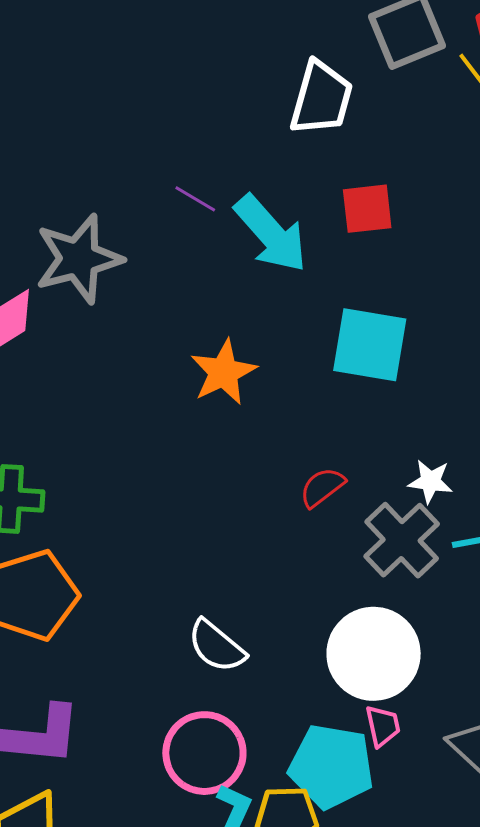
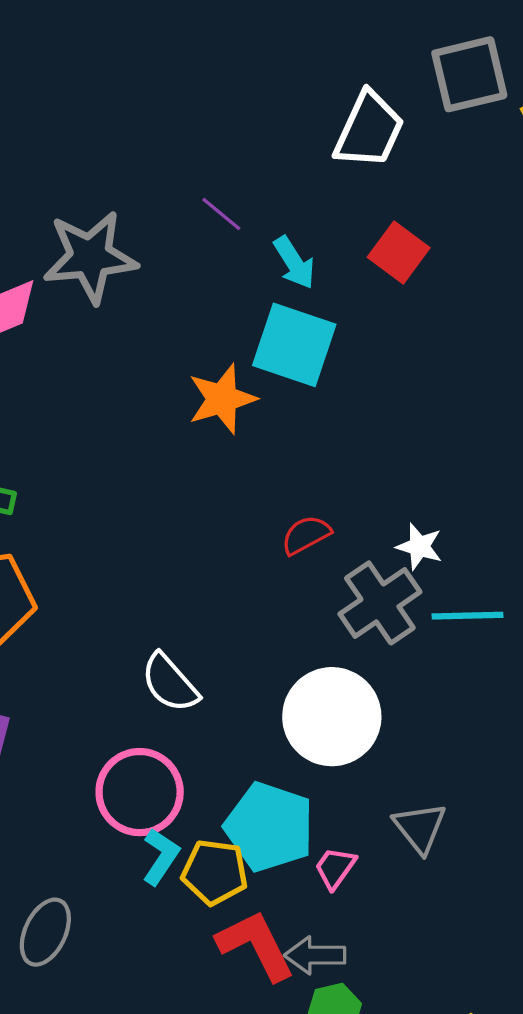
red square: (367, 209) -> (399, 252), turned 34
cyan arrow: (271, 234) -> (294, 263), size x0.6
cyan square: (370, 345) -> (294, 345), moved
pink trapezoid: (383, 726) -> (335, 868), moved, turned -141

